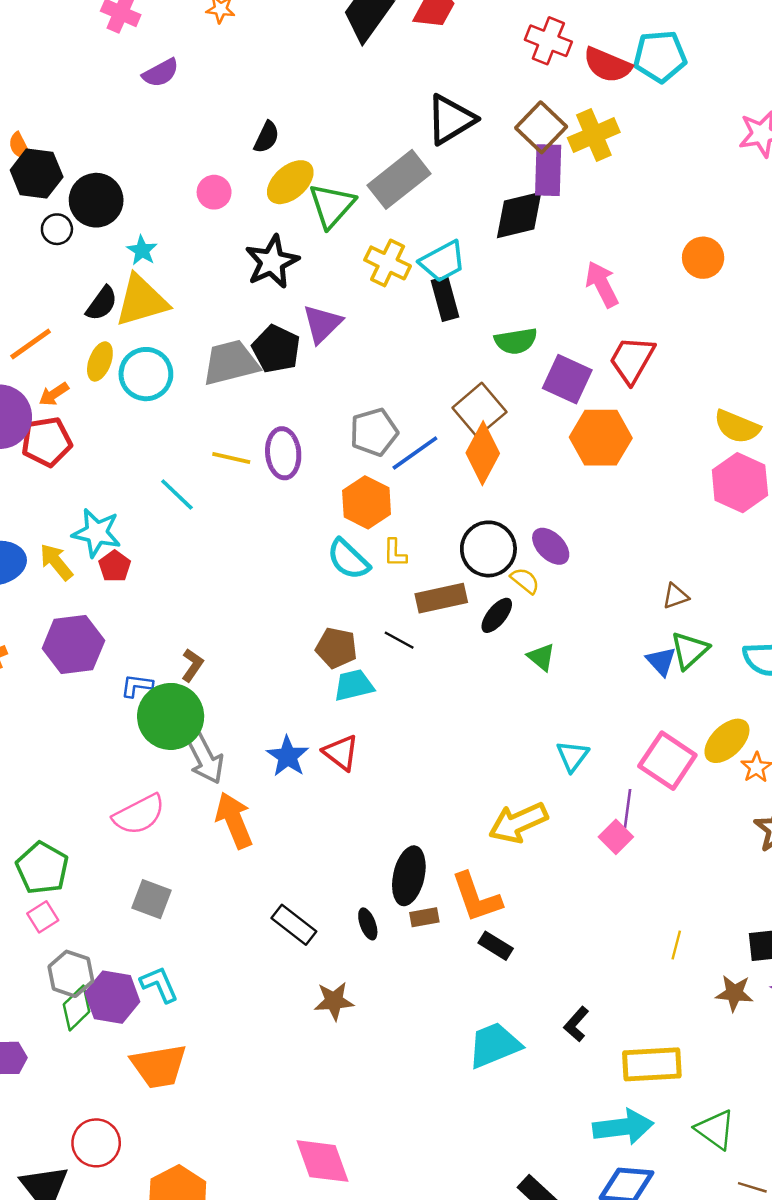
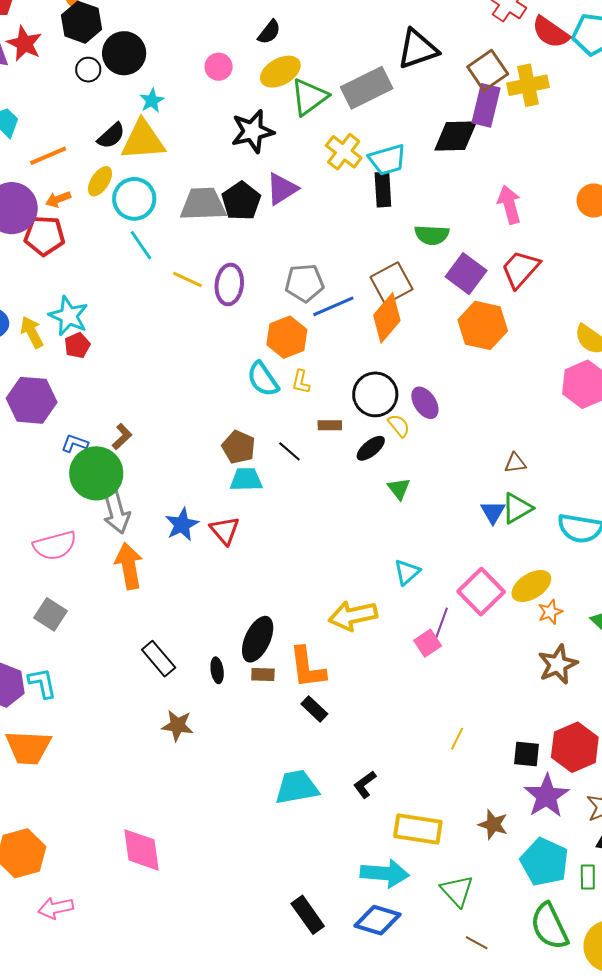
cyan line: (177, 494) -> (141, 245), moved
brown rectangle: (441, 598) -> (330, 425), size x0.6
brown star: (734, 993) -> (493, 824), moved

